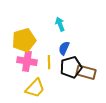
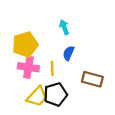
black pentagon: (71, 67) -> (56, 94), moved

